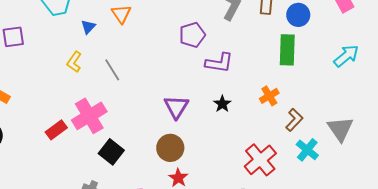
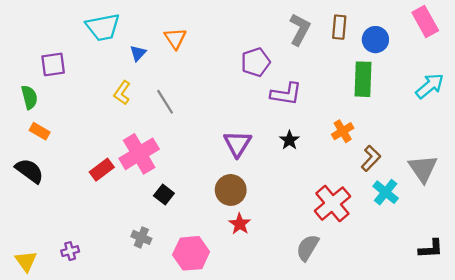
black square: (111, 152) -> (164, 194), size x0.7

